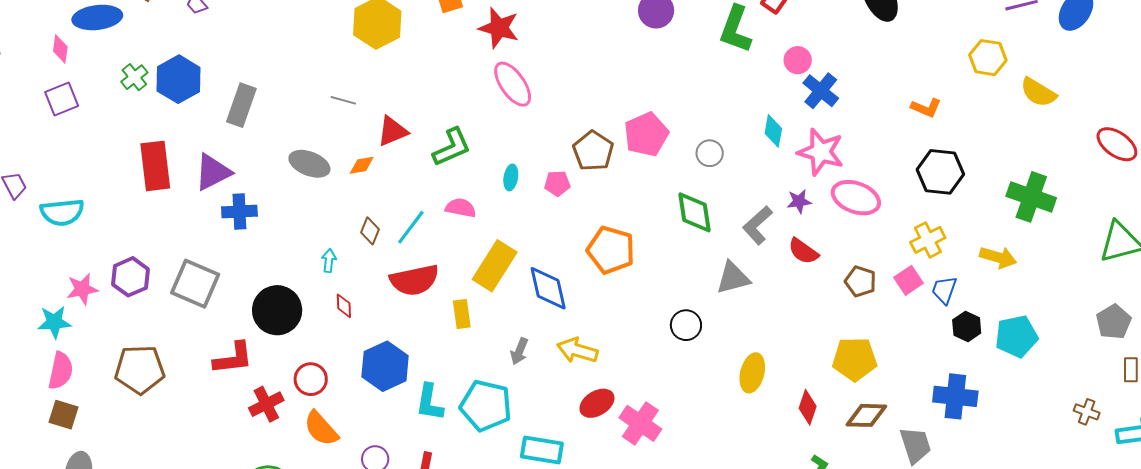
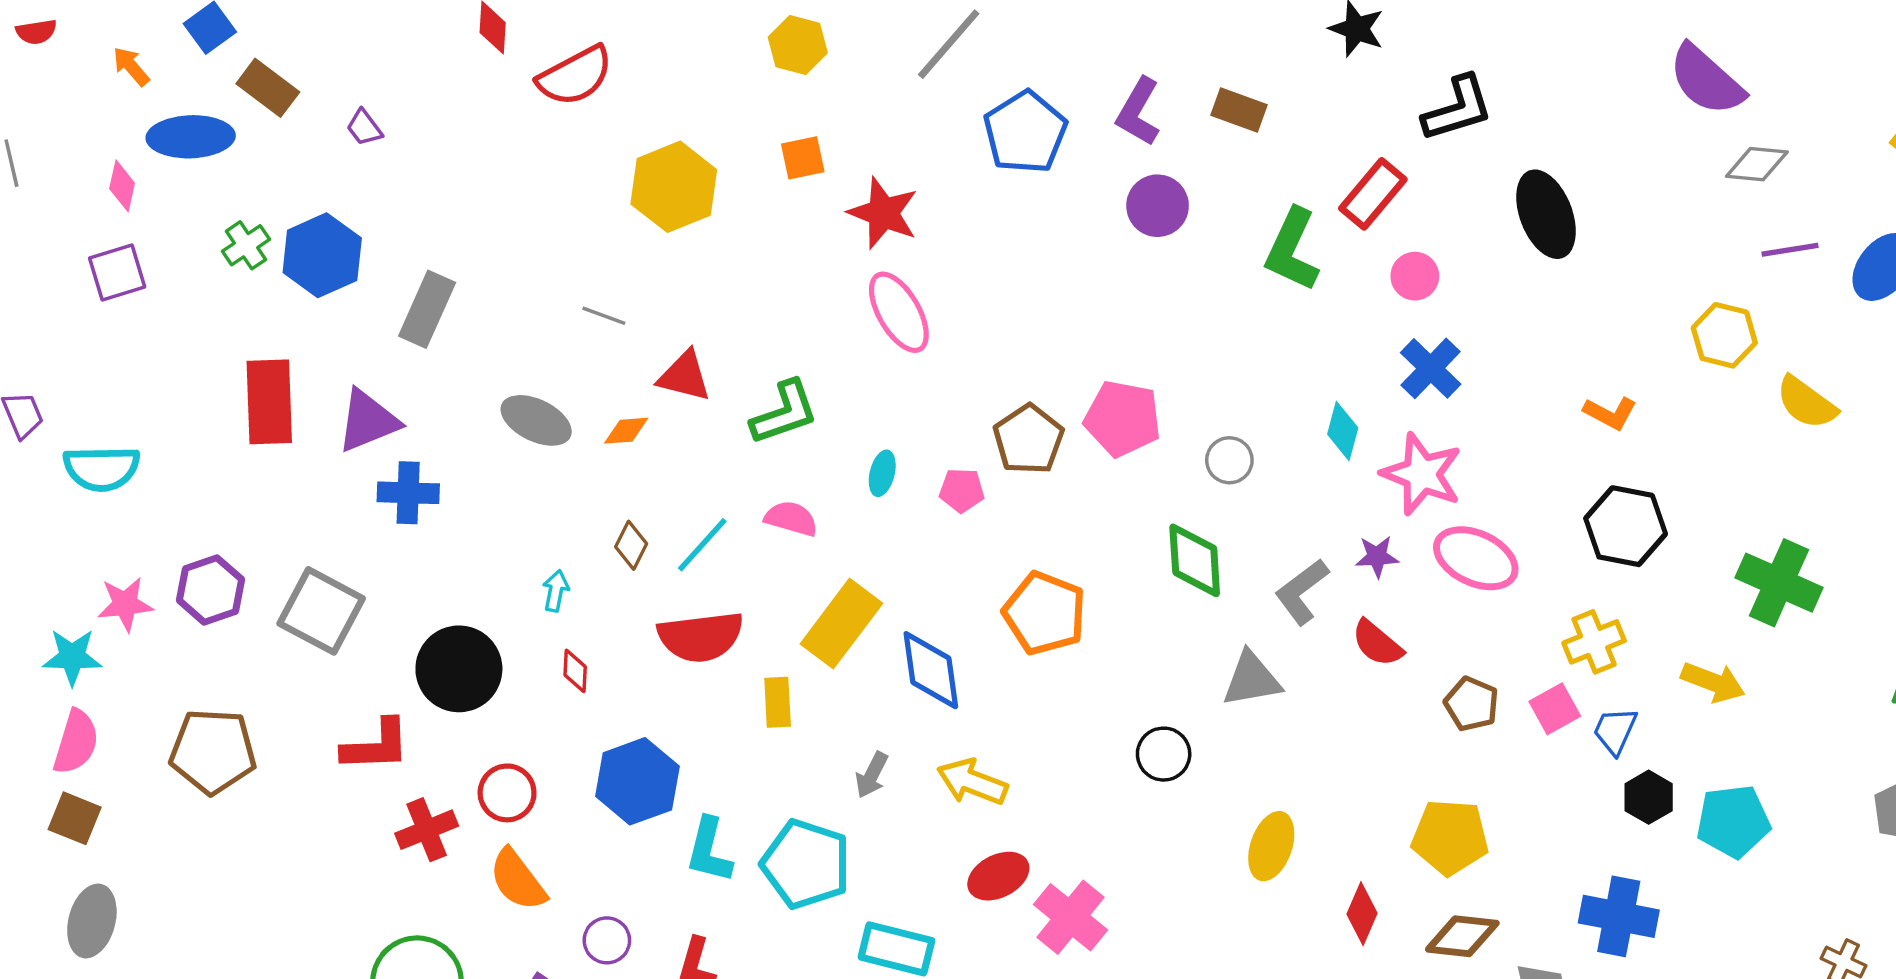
pink circle: (798, 60) -> (1415, 276), moved
red triangle: (392, 131) -> (684, 376), turned 32
pink pentagon: (646, 134) -> (1123, 418), turned 30

